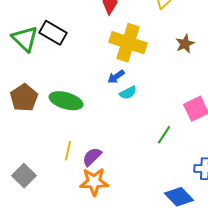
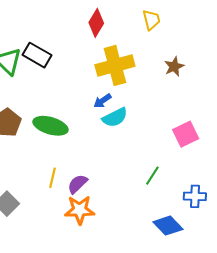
yellow cross: (128, 43) -> (115, 65), turned -33
cyan semicircle: (128, 93) -> (115, 117), size x1.4
green line: (164, 135) -> (152, 176), moved

